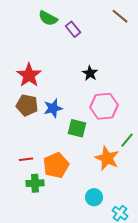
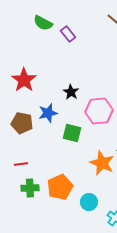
black star: (90, 73) -> (71, 92), moved
brown pentagon: (27, 105) -> (22, 123), moved
orange pentagon: (56, 165) -> (60, 187), moved

